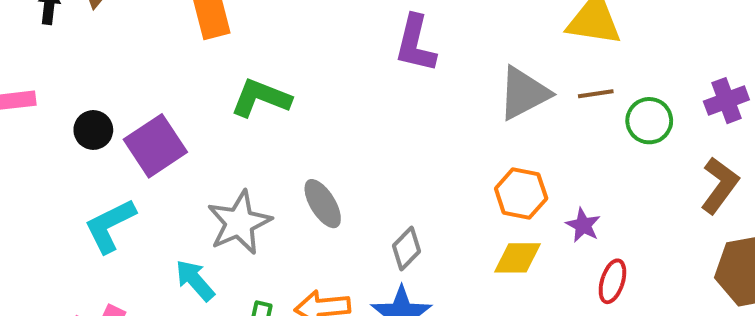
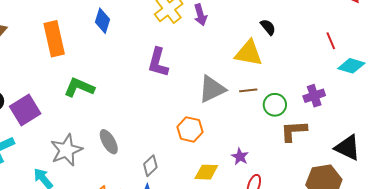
brown L-shape: (720, 185) -> (294, 131), moved, turned -132
orange hexagon: (521, 193) -> (190, 129), moved

